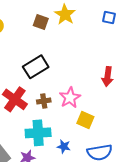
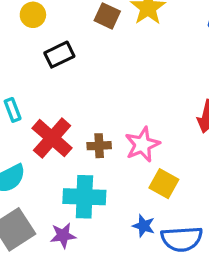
black rectangle: (36, 67) -> (59, 55), moved, size x0.7
blue star: (64, 146) -> (144, 226), moved

